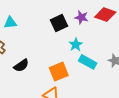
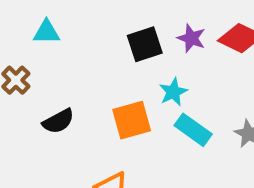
orange square: (59, 72) -> (132, 120), moved

